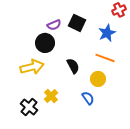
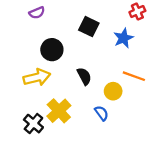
purple semicircle: (54, 25) -> (37, 13), moved
orange line: (105, 58) -> (134, 76), moved
yellow cross: (51, 96) -> (59, 111), size x1.5

